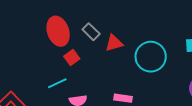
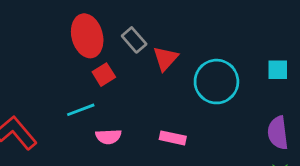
red triangle: (114, 43) -> (165, 58), turned -36

